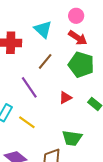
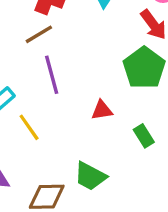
brown line: (45, 61) -> (39, 34), moved

